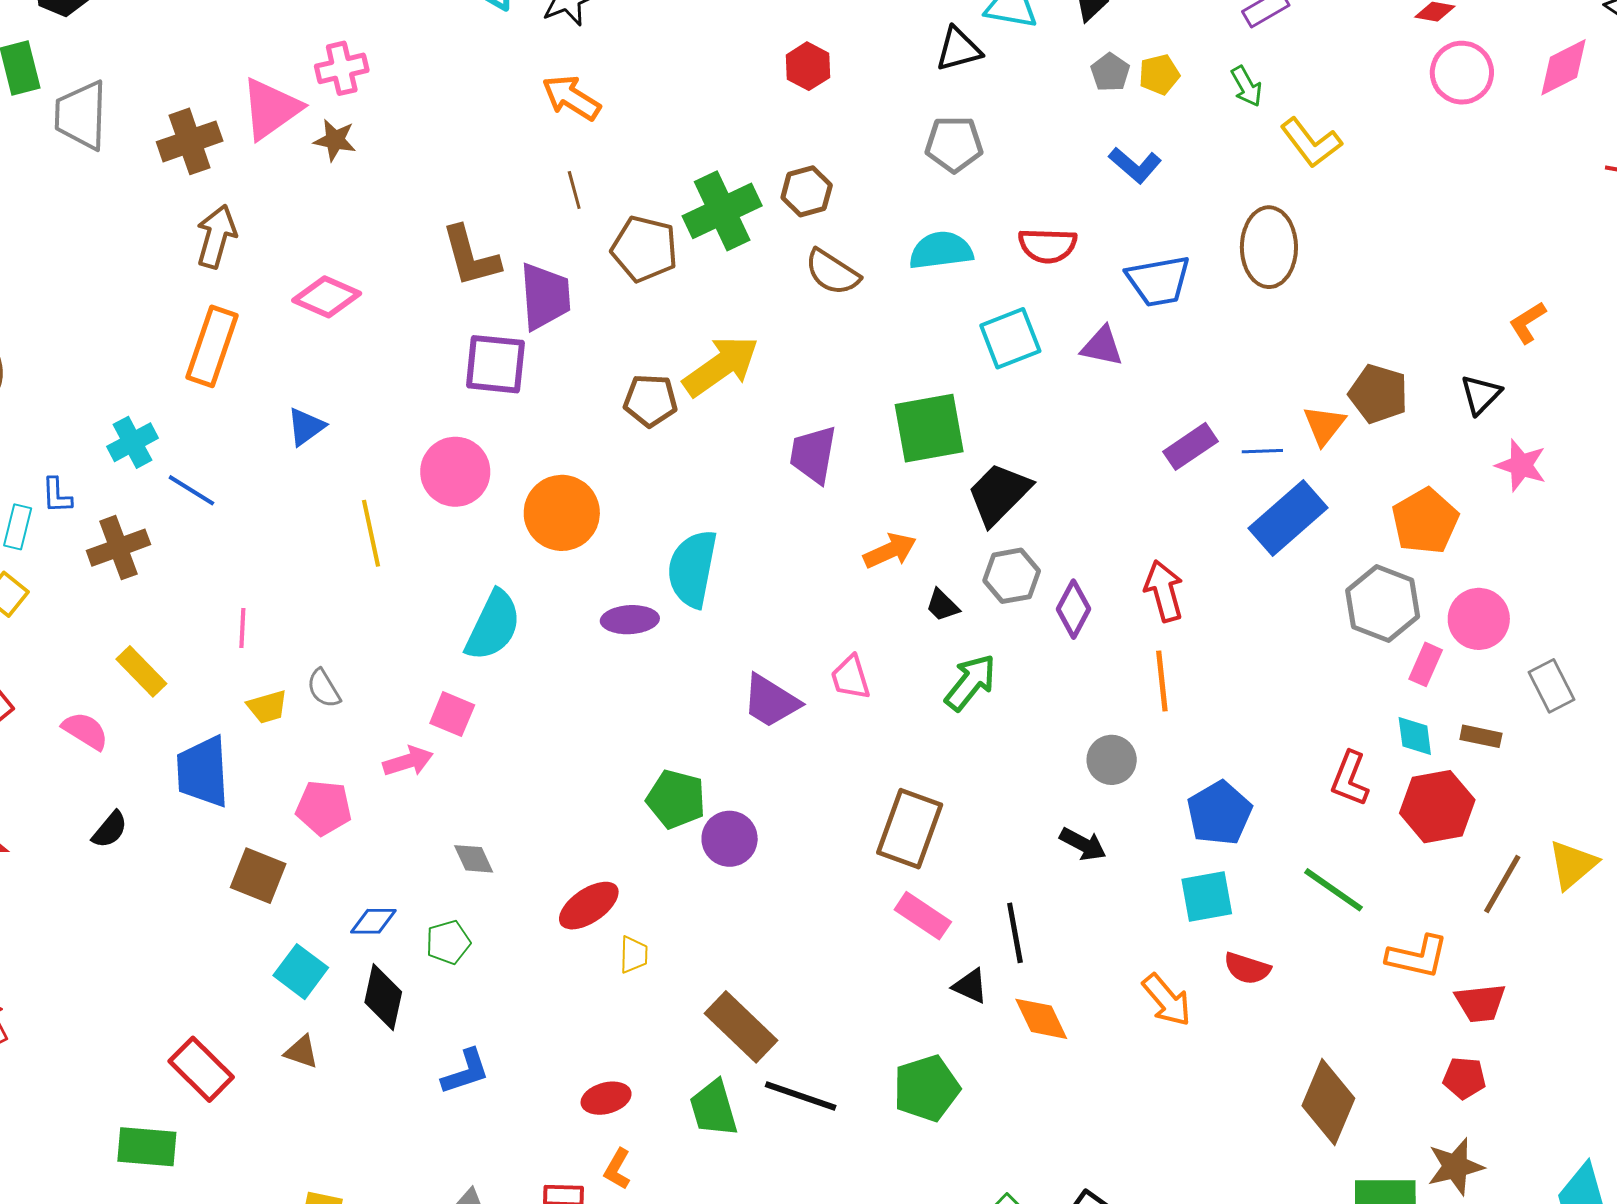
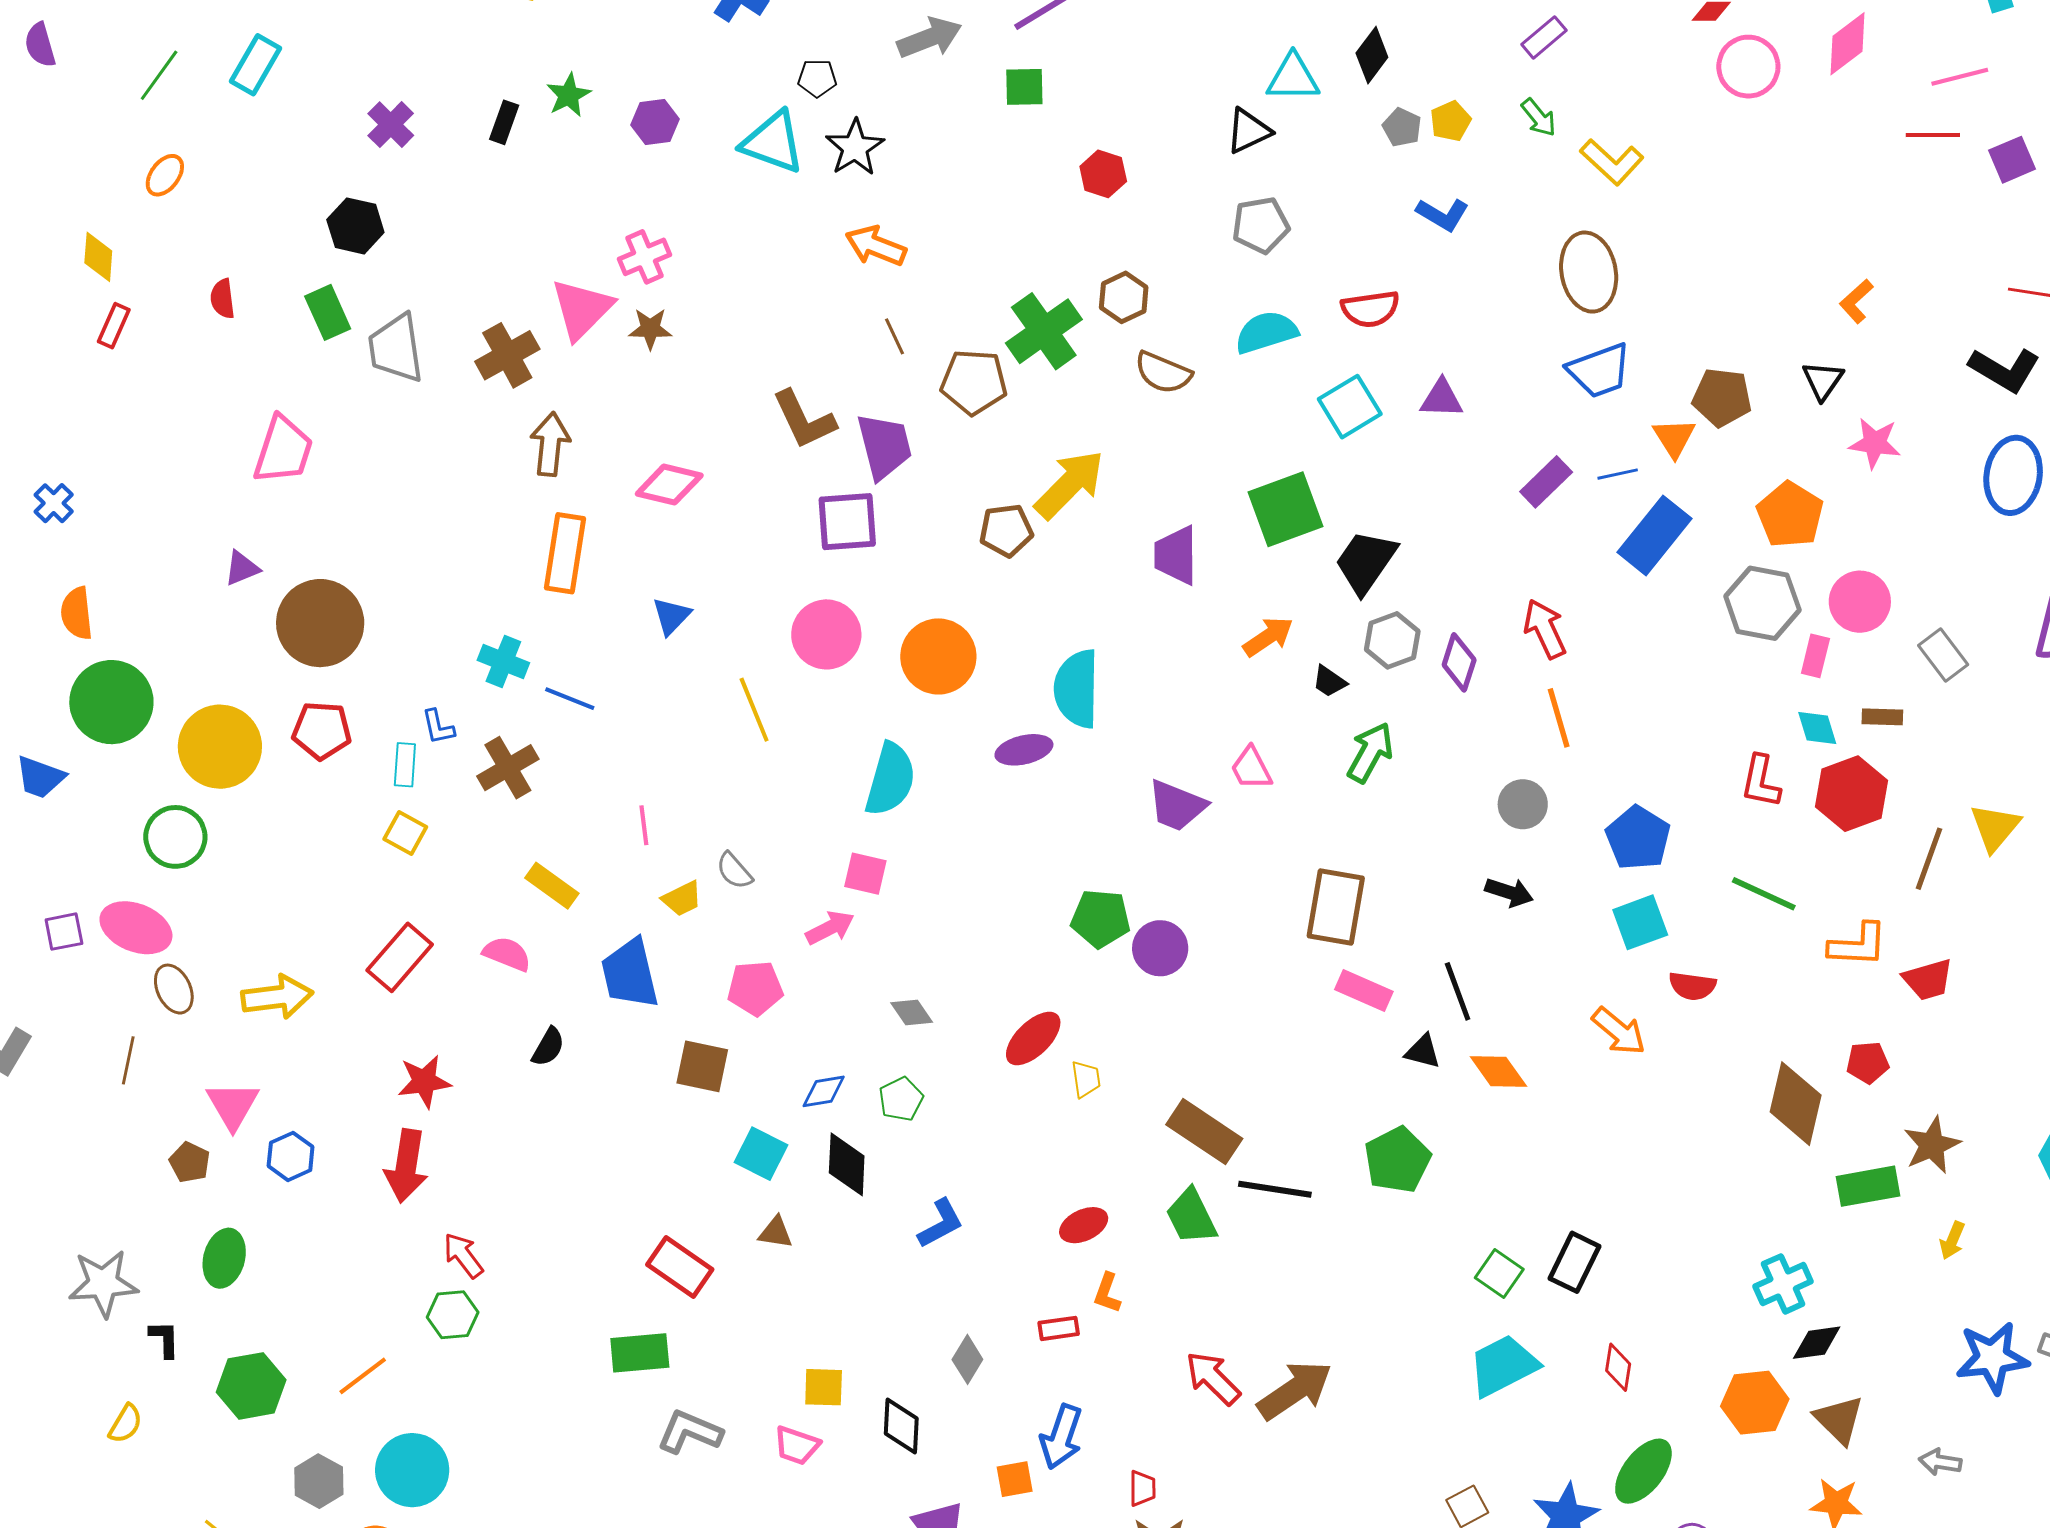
blue trapezoid: (1158, 281) -> (1599, 370), moved
cyan cross: (132, 442) -> (503, 662), turned -30
red pentagon: (1464, 1078) -> (1868, 1063), moved

